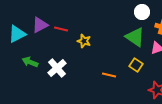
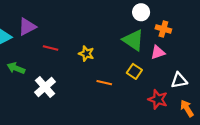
red line: (61, 29) -> (51, 48), moved
yellow star: (84, 41) -> (86, 54), moved
white cross: (57, 68) -> (45, 87), moved

